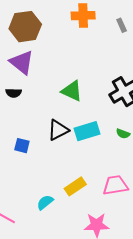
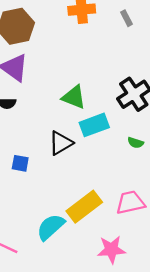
cyan rectangle: (87, 131) -> (94, 125), moved
yellow rectangle: (75, 186) -> (84, 207), size x1.4
cyan semicircle: (45, 202) -> (51, 227), size x1.5

